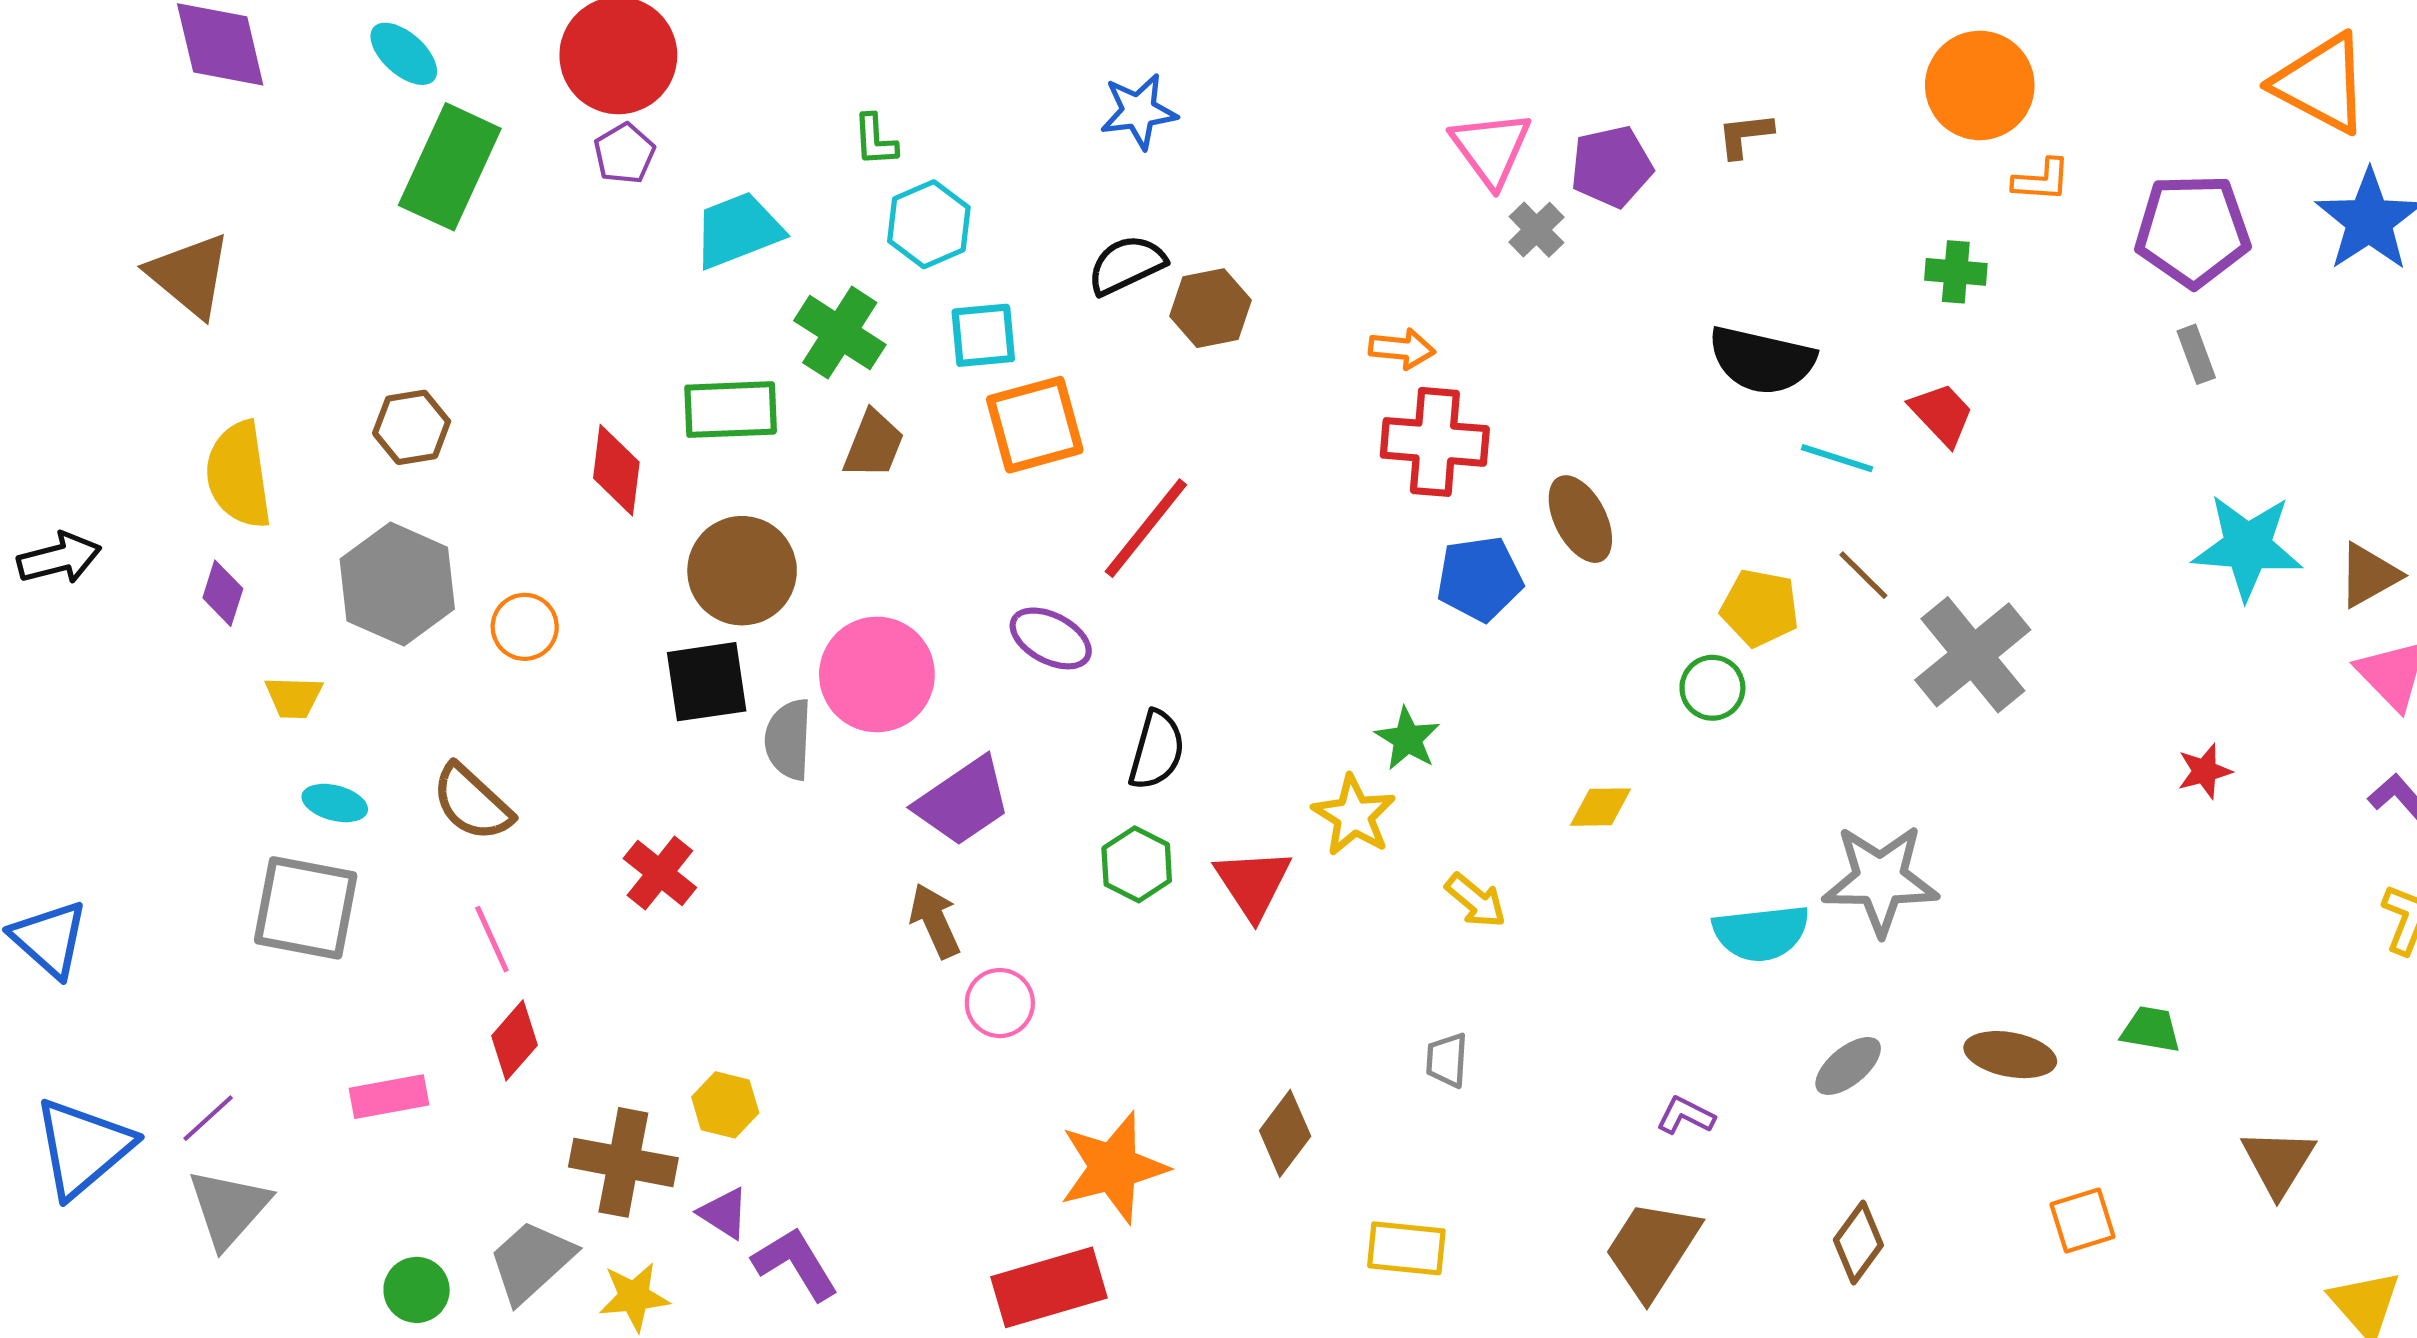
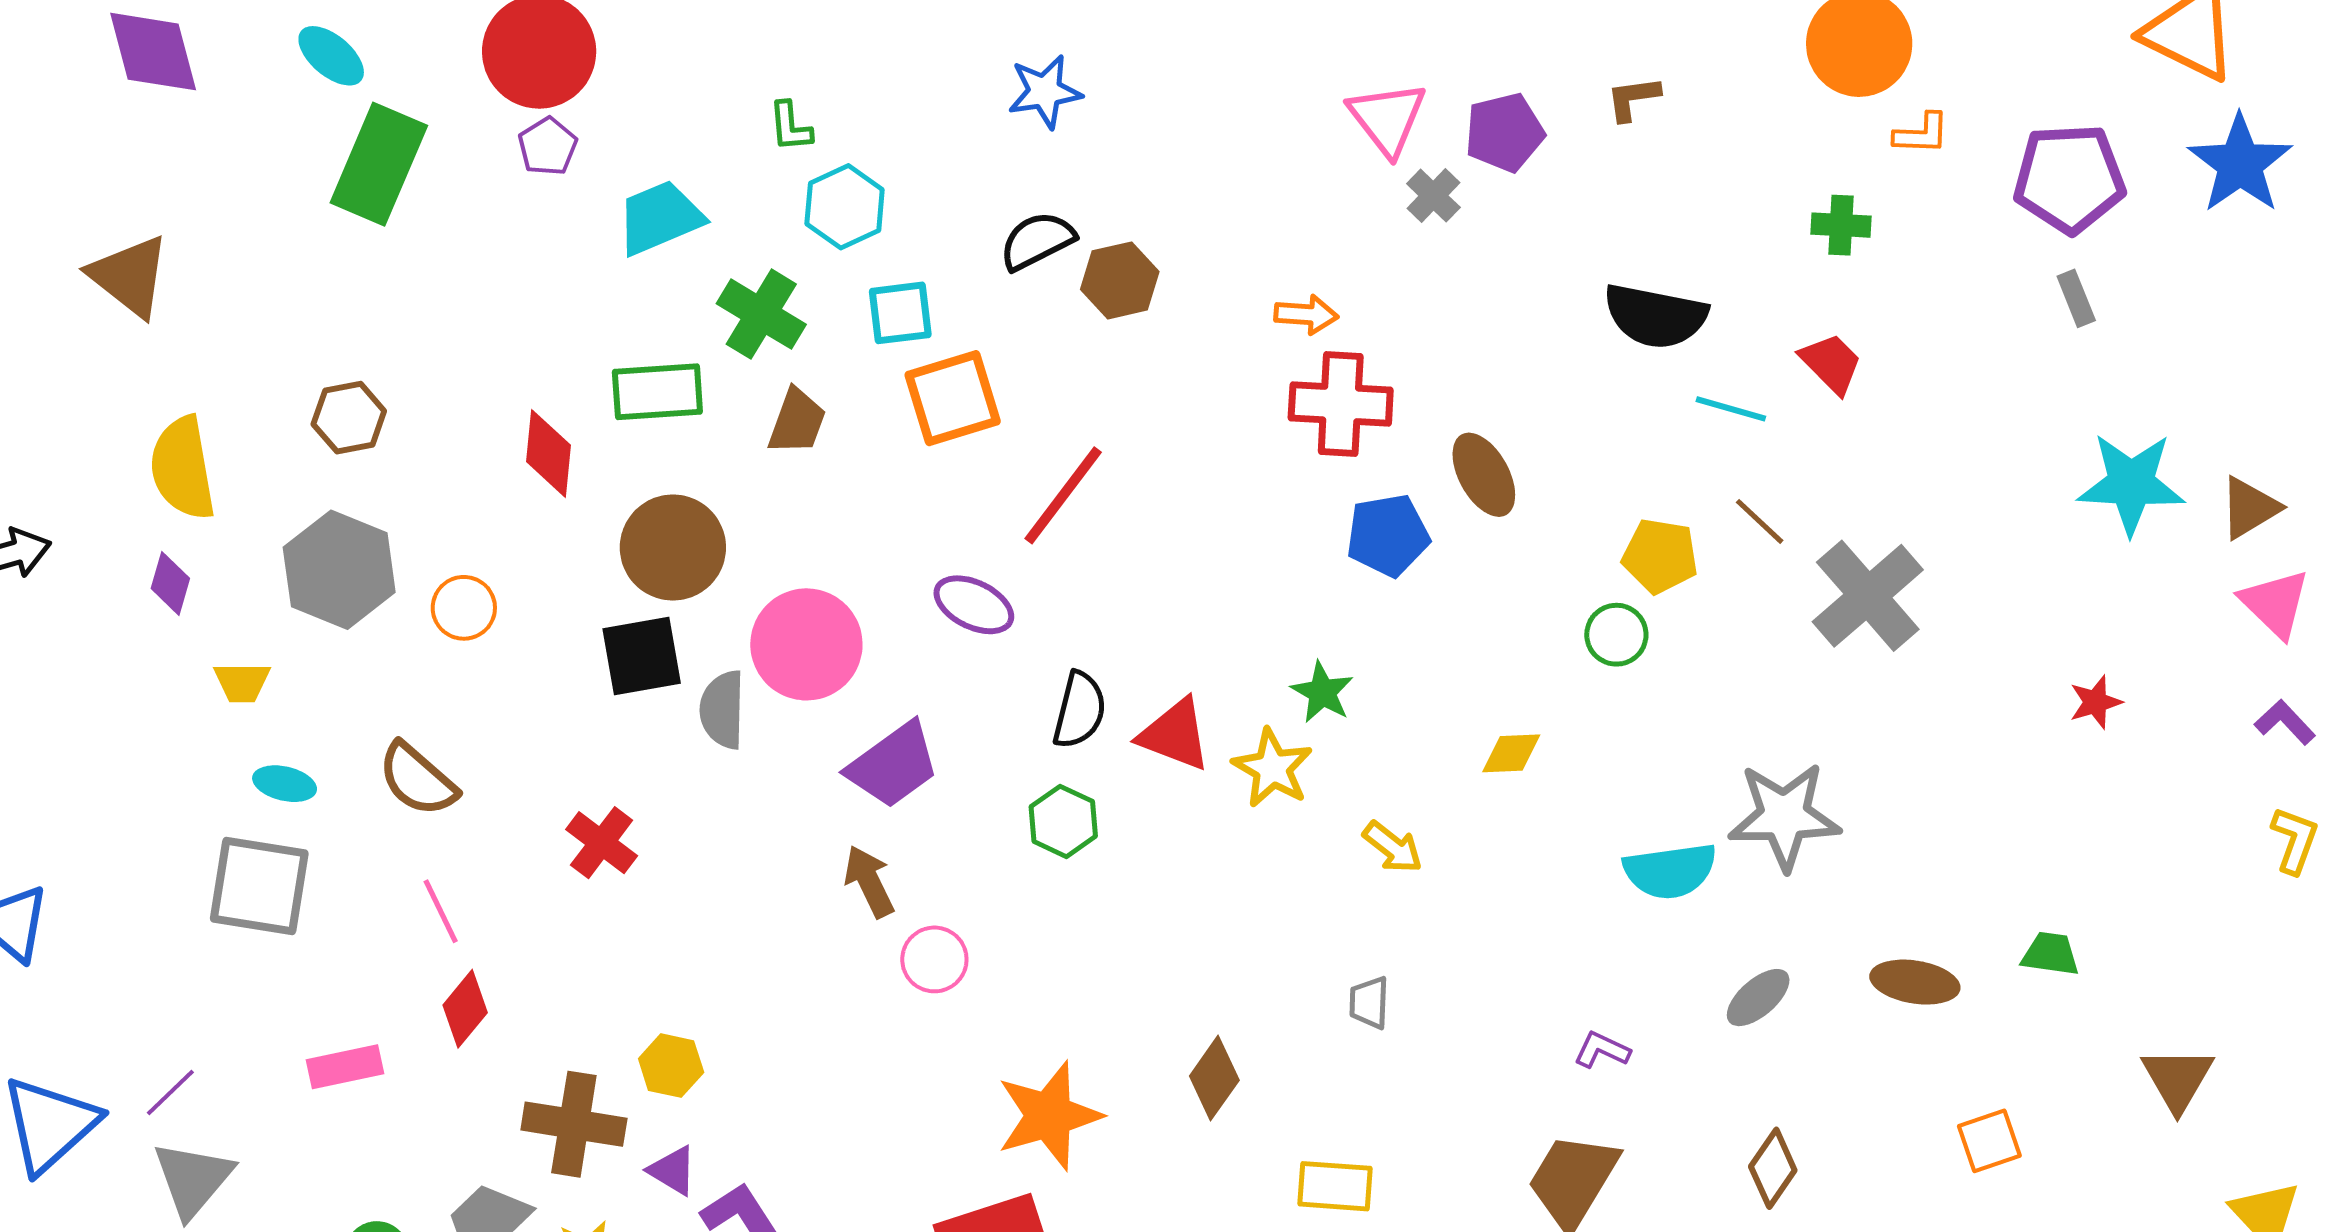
red triangle: (1253, 883) -> (1175, 735), moved, turned -34

